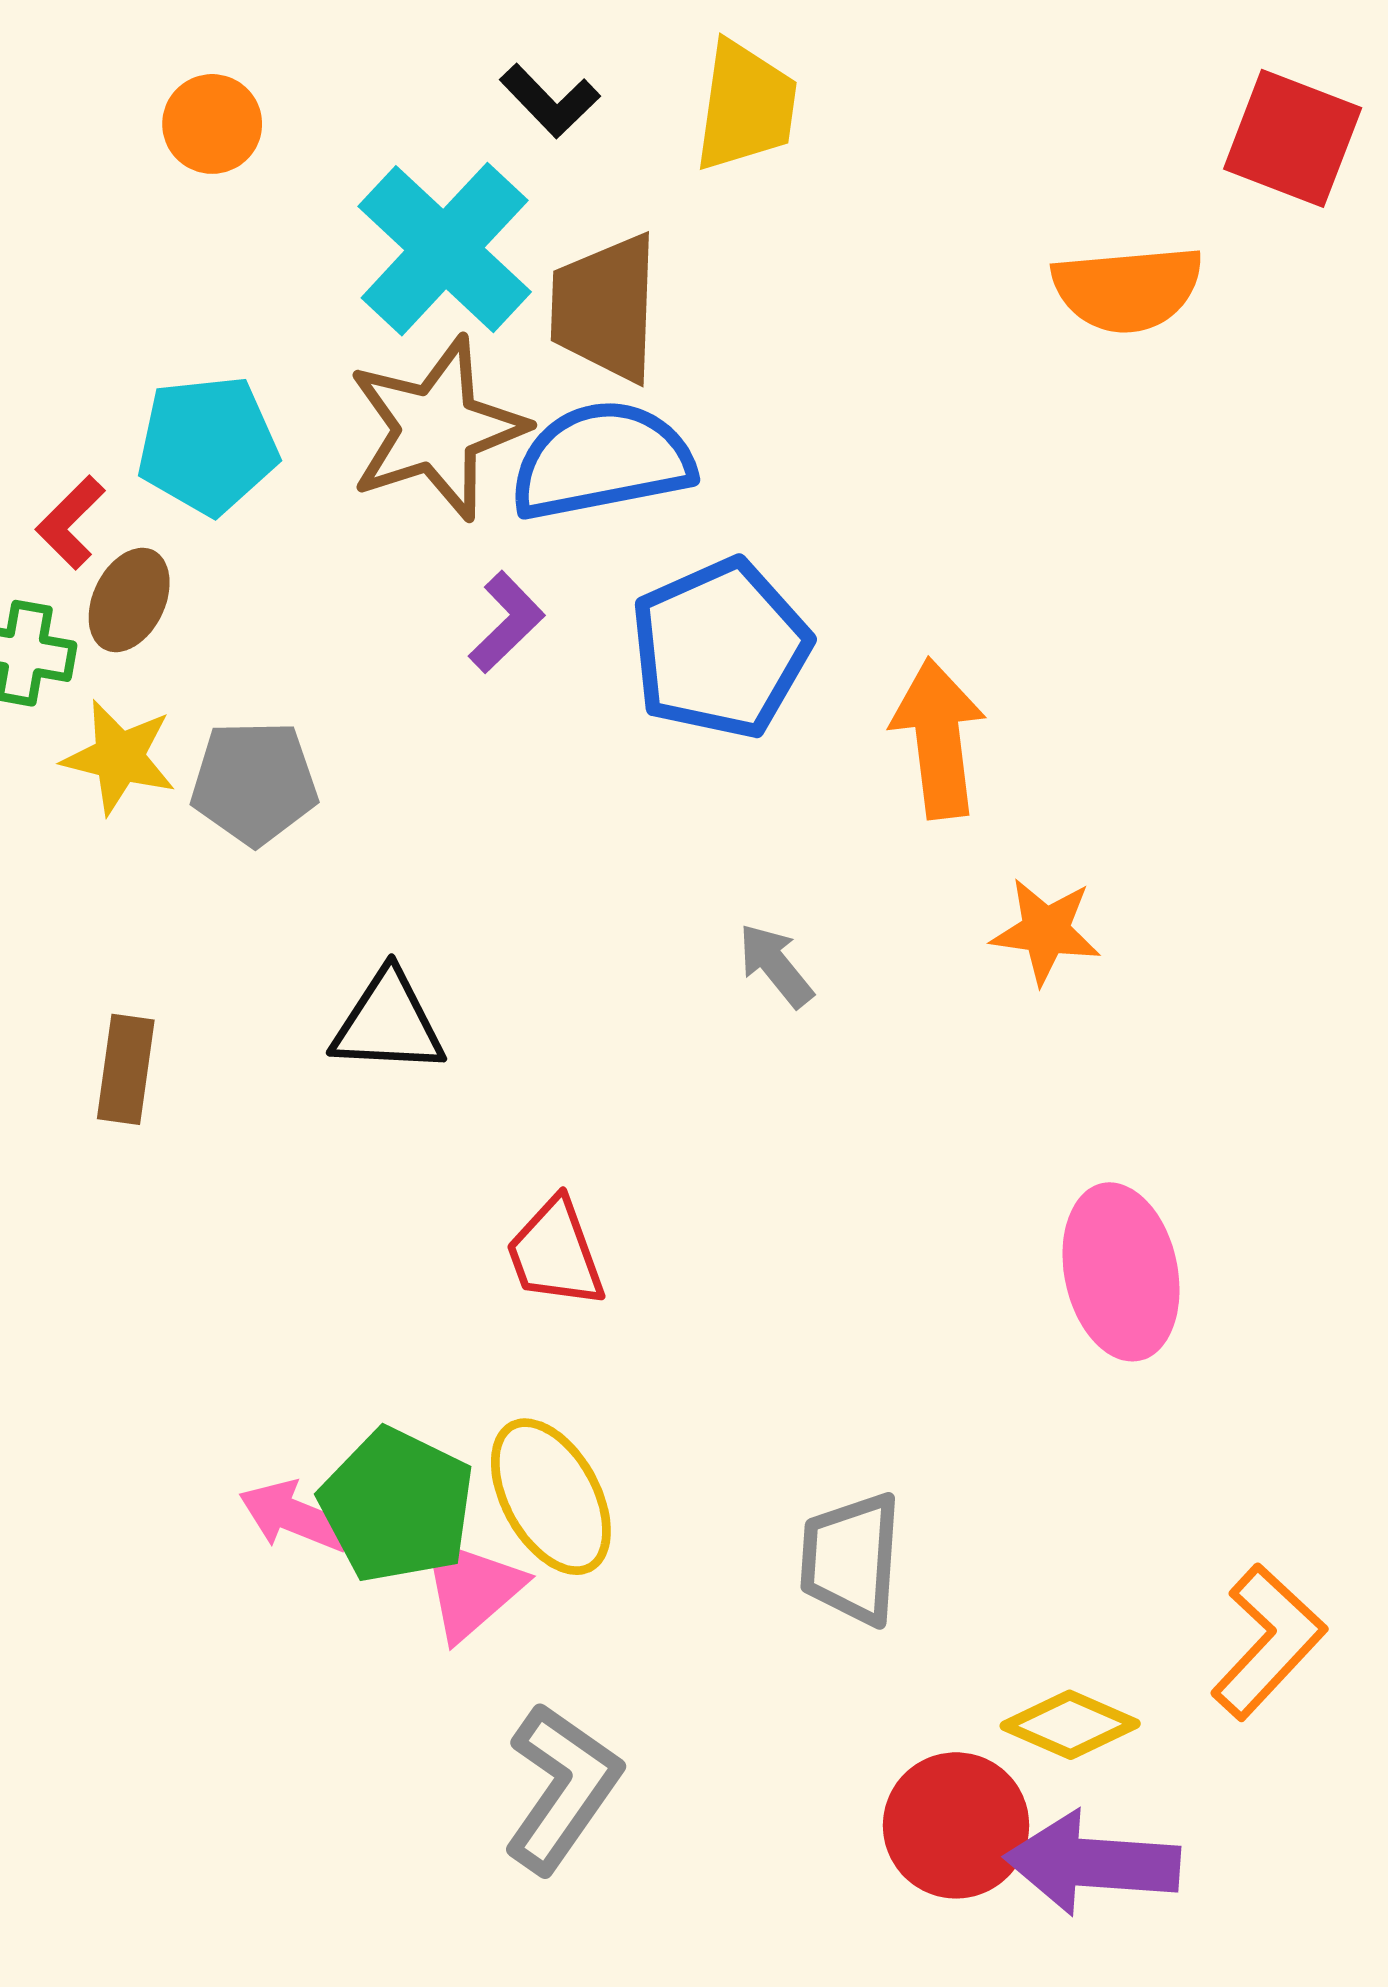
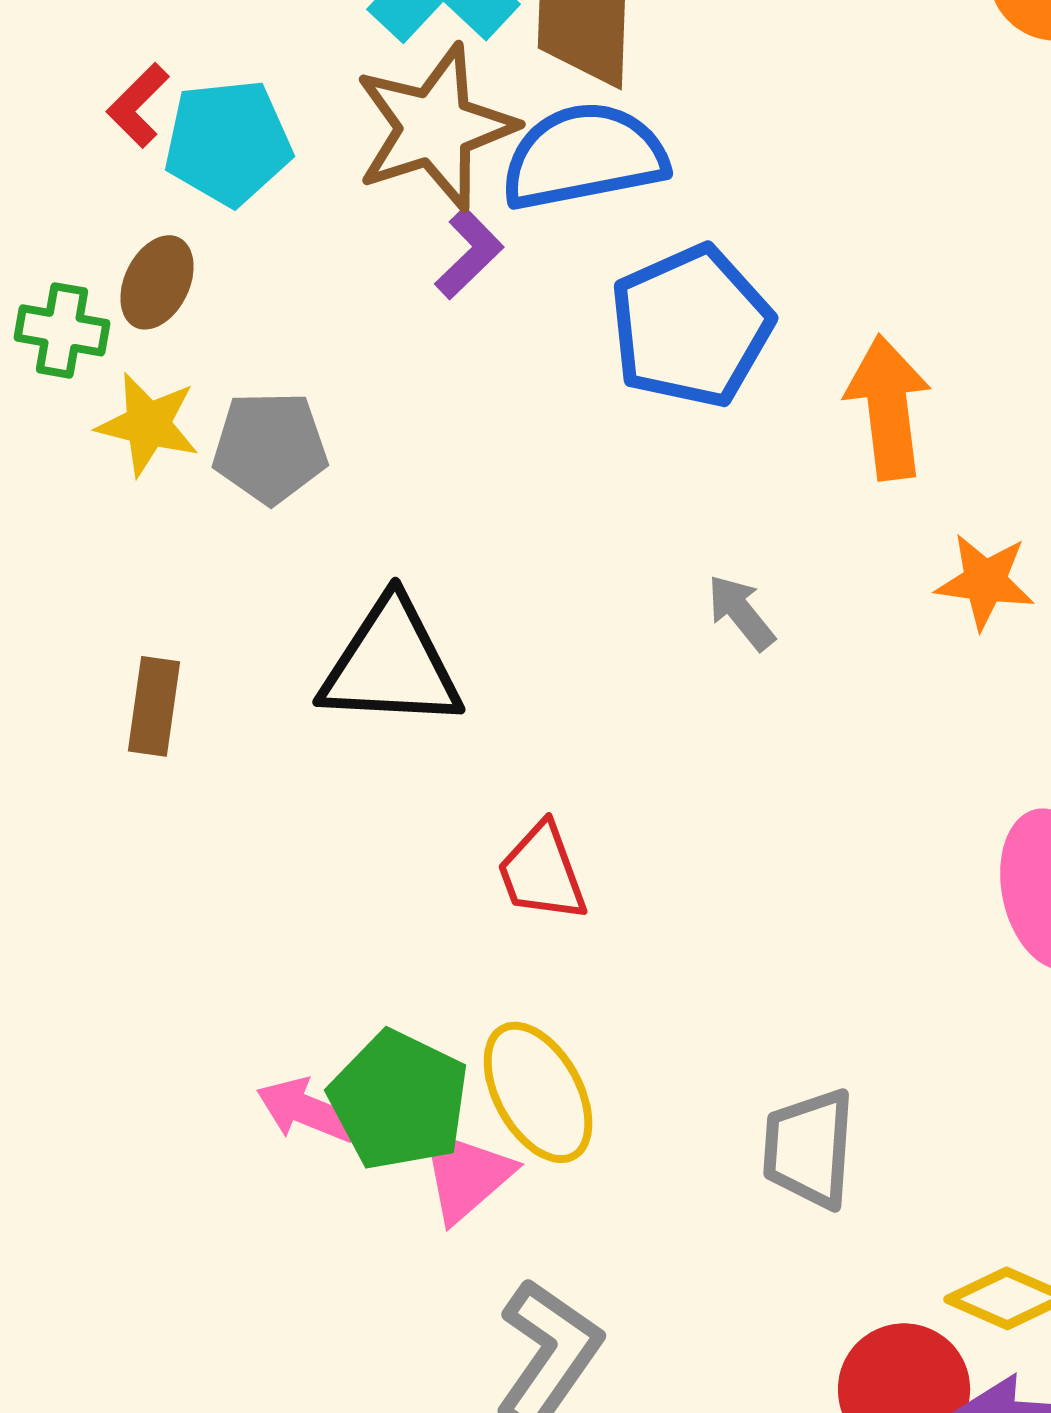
red L-shape: (70, 523) -> (138, 105), moved
purple L-shape: (507, 622) -> (469, 253), moved
black triangle: (388, 1023) -> (391, 664), size x1.4

